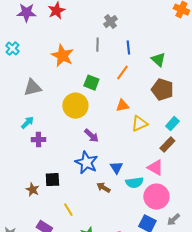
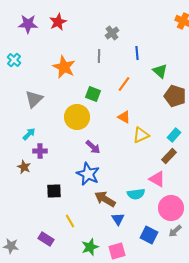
blue line: (128, 48) -> (137, 53), moved
gray triangle: (32, 88) -> (34, 99), turned -30
brown pentagon: (162, 90) -> (175, 96), moved
orange triangle: (122, 106) -> (124, 117), turned 40
blue triangle: (116, 168) -> (118, 219), moved
brown arrow: (103, 188) -> (105, 199), size x1.5
brown star: (32, 190) -> (24, 167), moved
pink circle: (156, 197) -> (171, 208), moved

